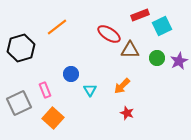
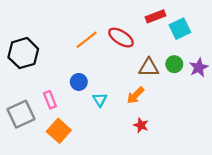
orange line: (57, 27) -> (87, 40), moved
brown triangle: (130, 50) -> (149, 68), moved

